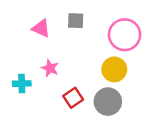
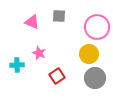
gray circle: (108, 102) -> (95, 78), moved

